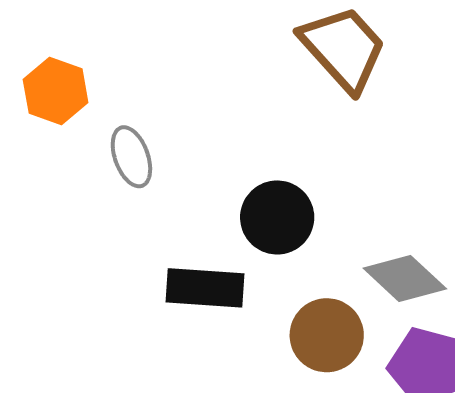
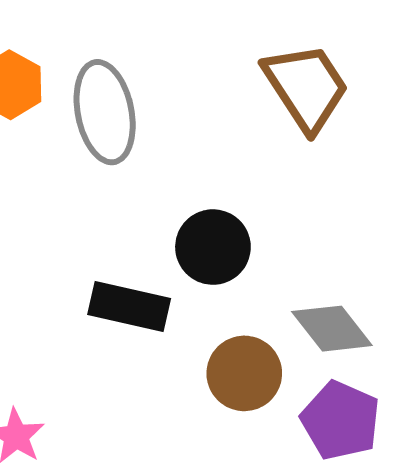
gray ellipse: (131, 157) -> (105, 112), moved, size x1.6

